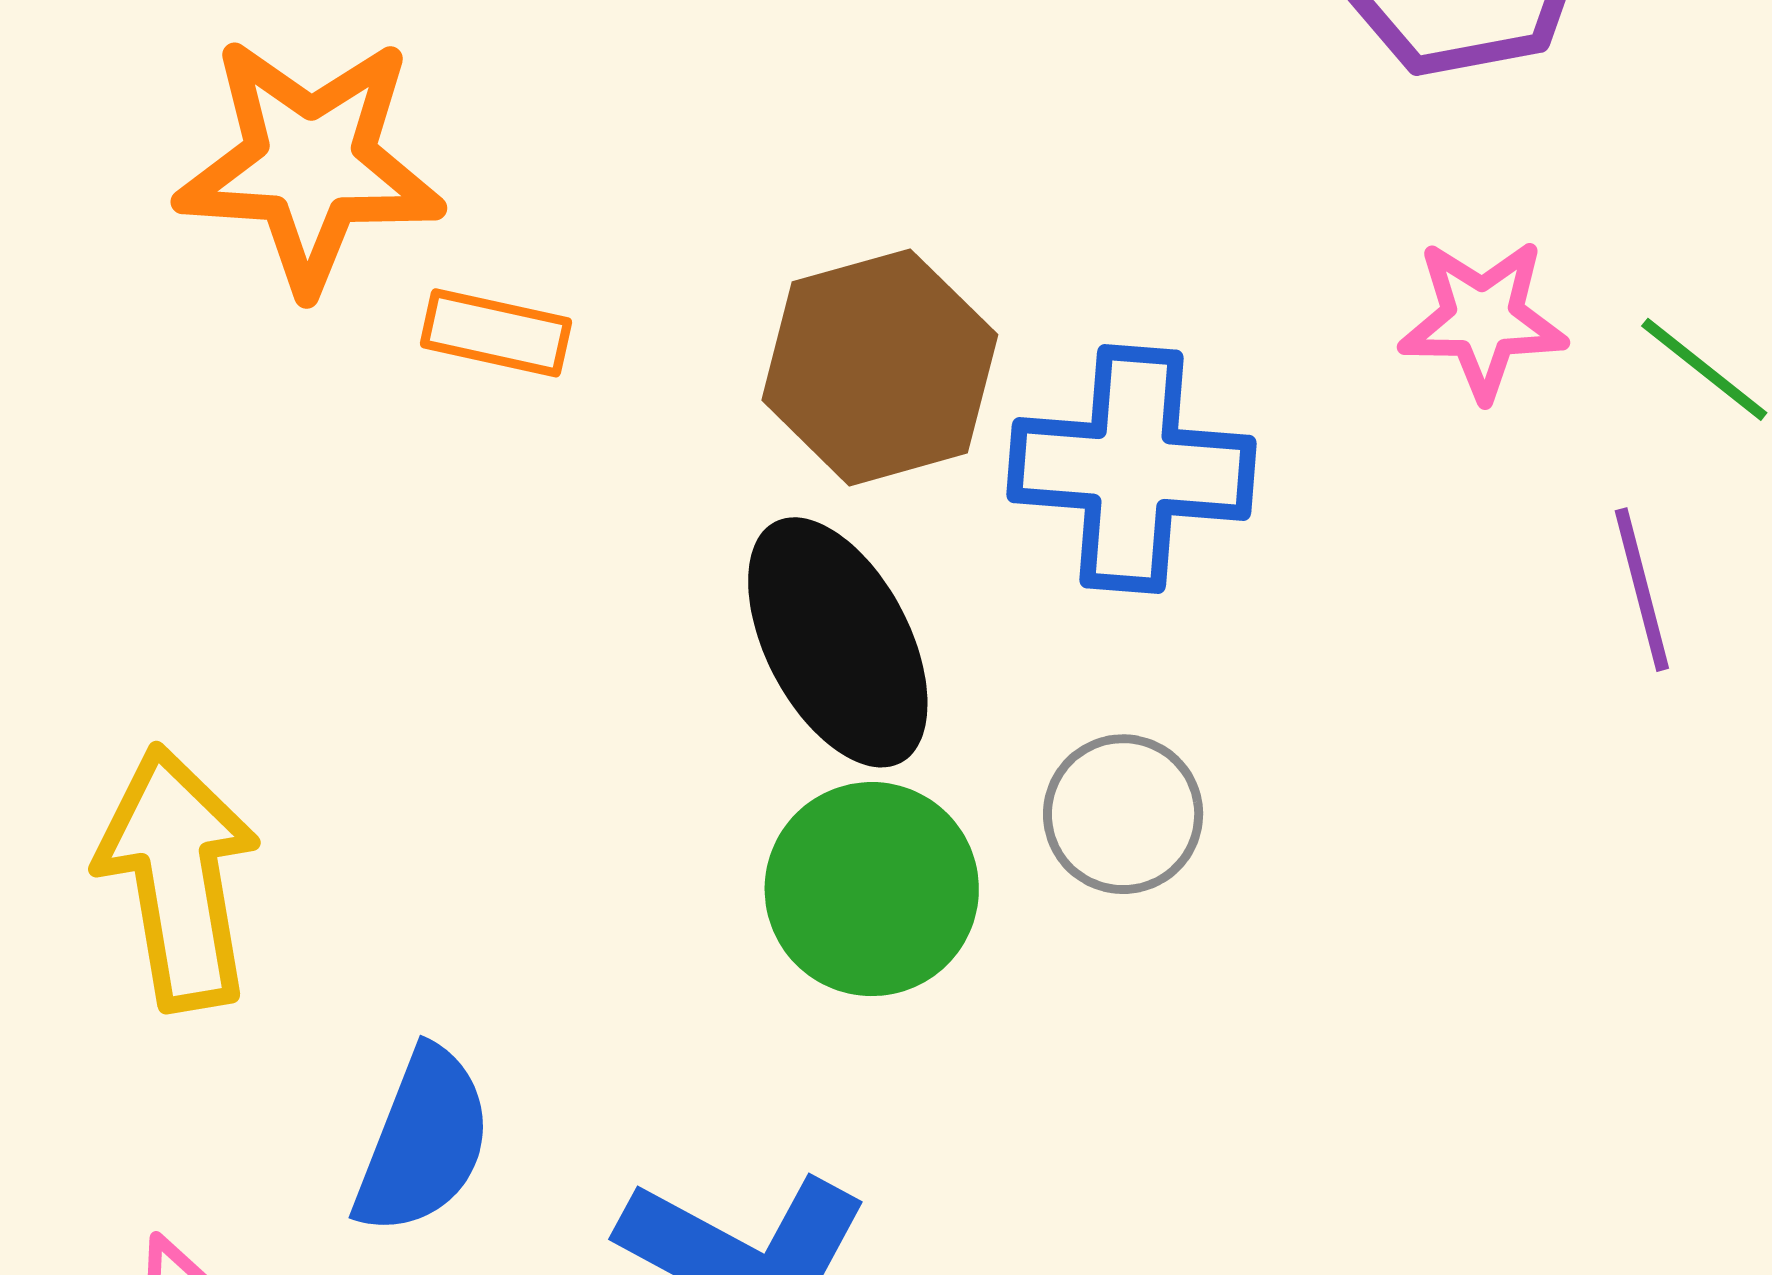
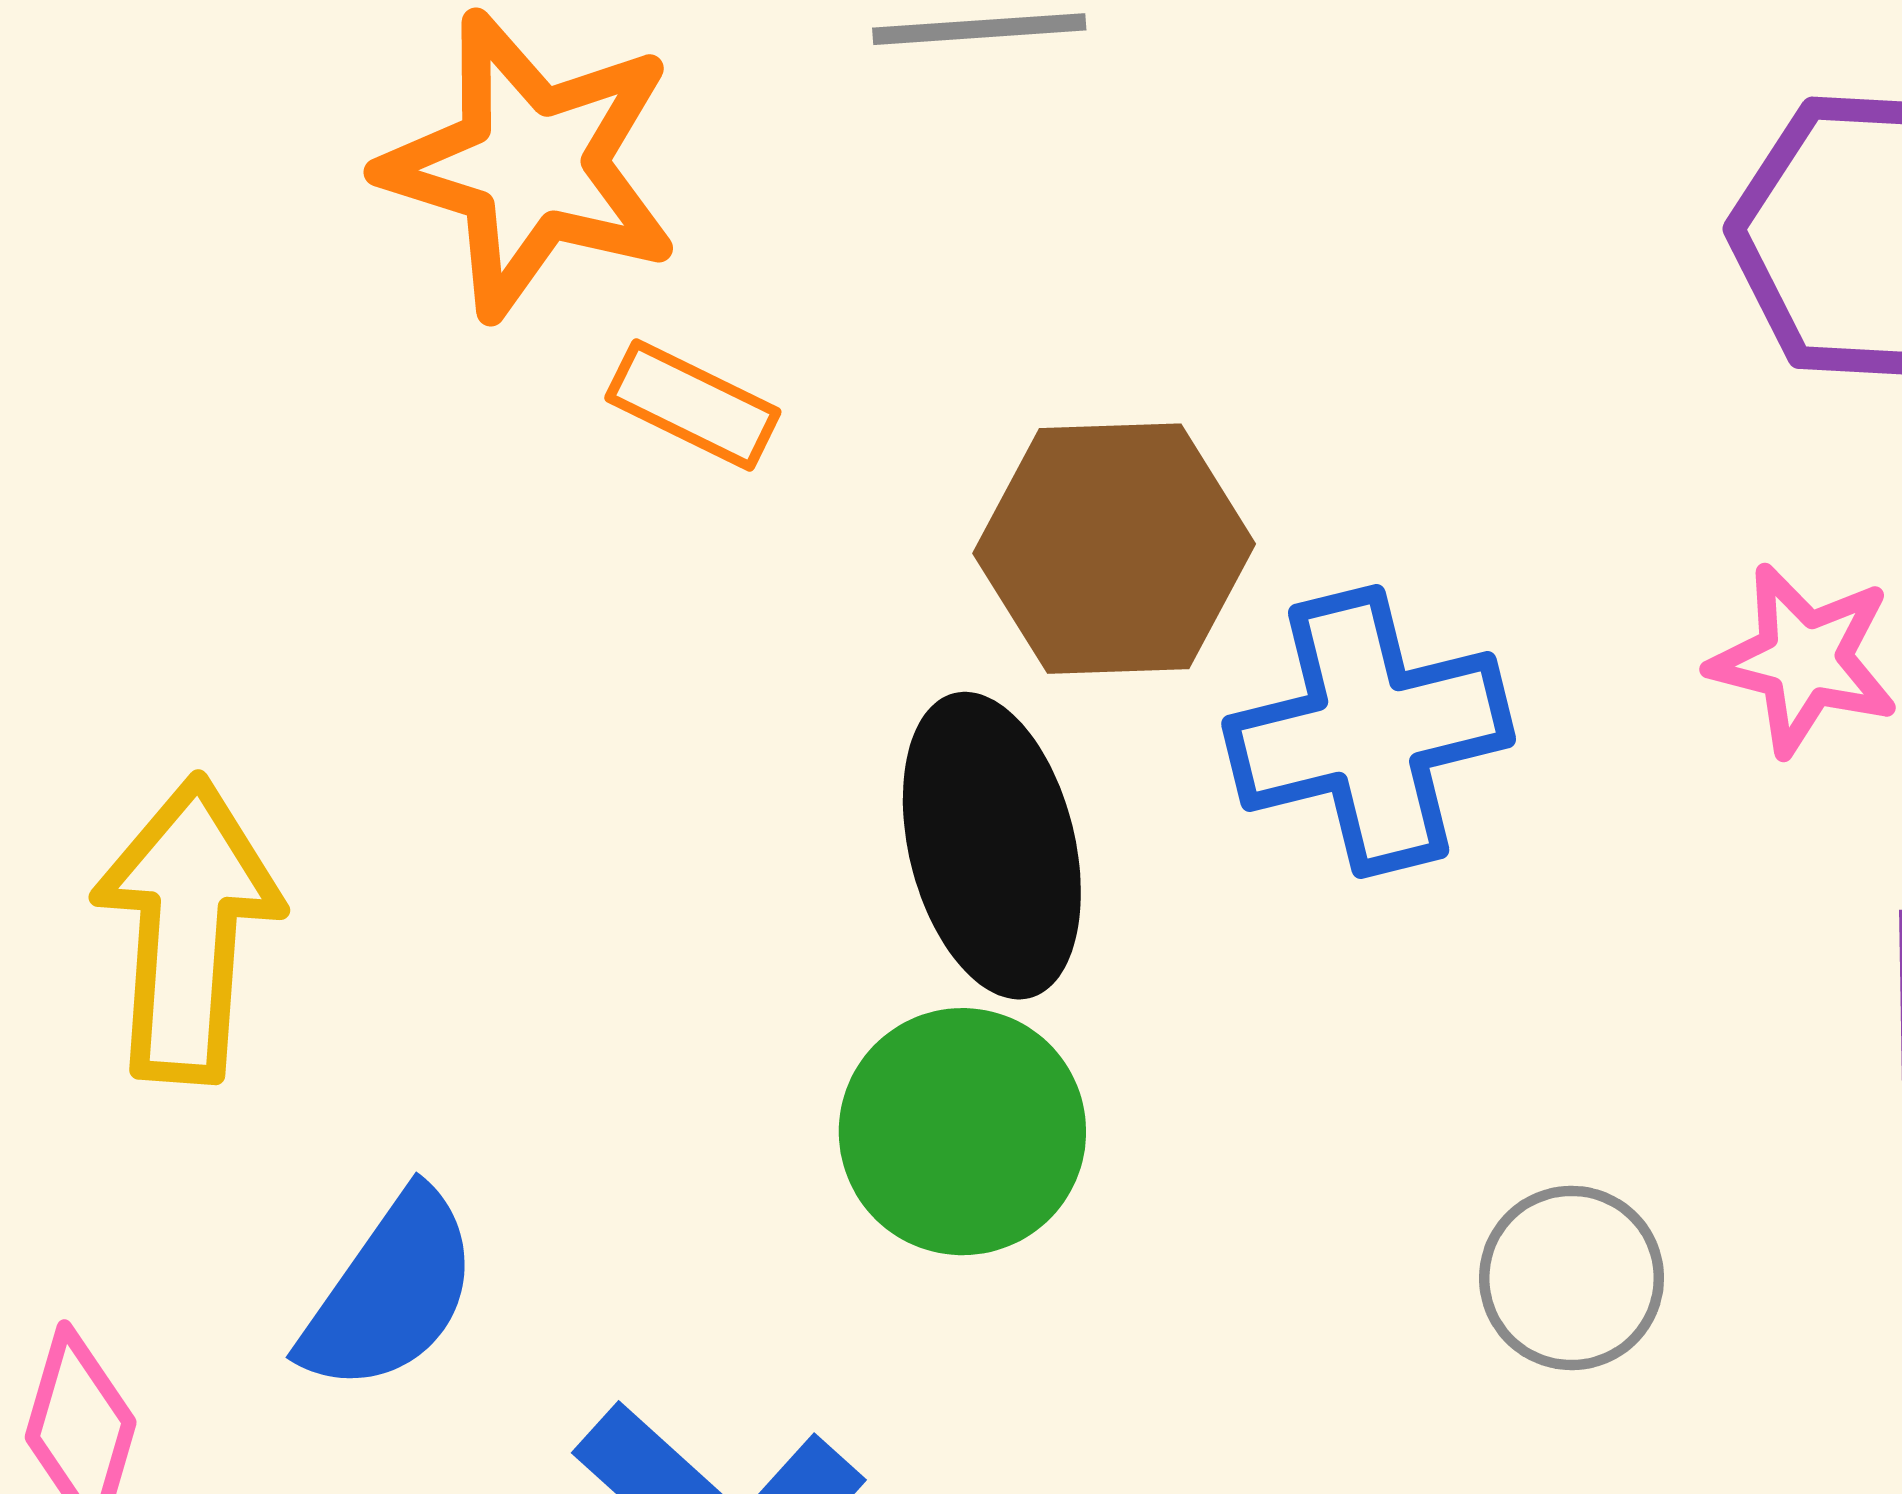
blue cross: (1131, 469) -> (1369, 731), turned -32
gray circle: (1123, 814) -> (1572, 1278), moved

